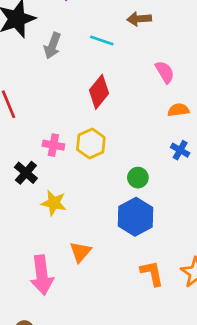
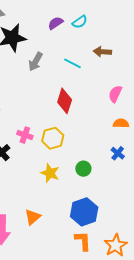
pink semicircle: (165, 72) -> (115, 94), turned -132
red diamond: (99, 92) -> (65, 101), turned -30
yellow star: (54, 203) -> (50, 173), moved
blue hexagon: (136, 217) -> (84, 212), moved

